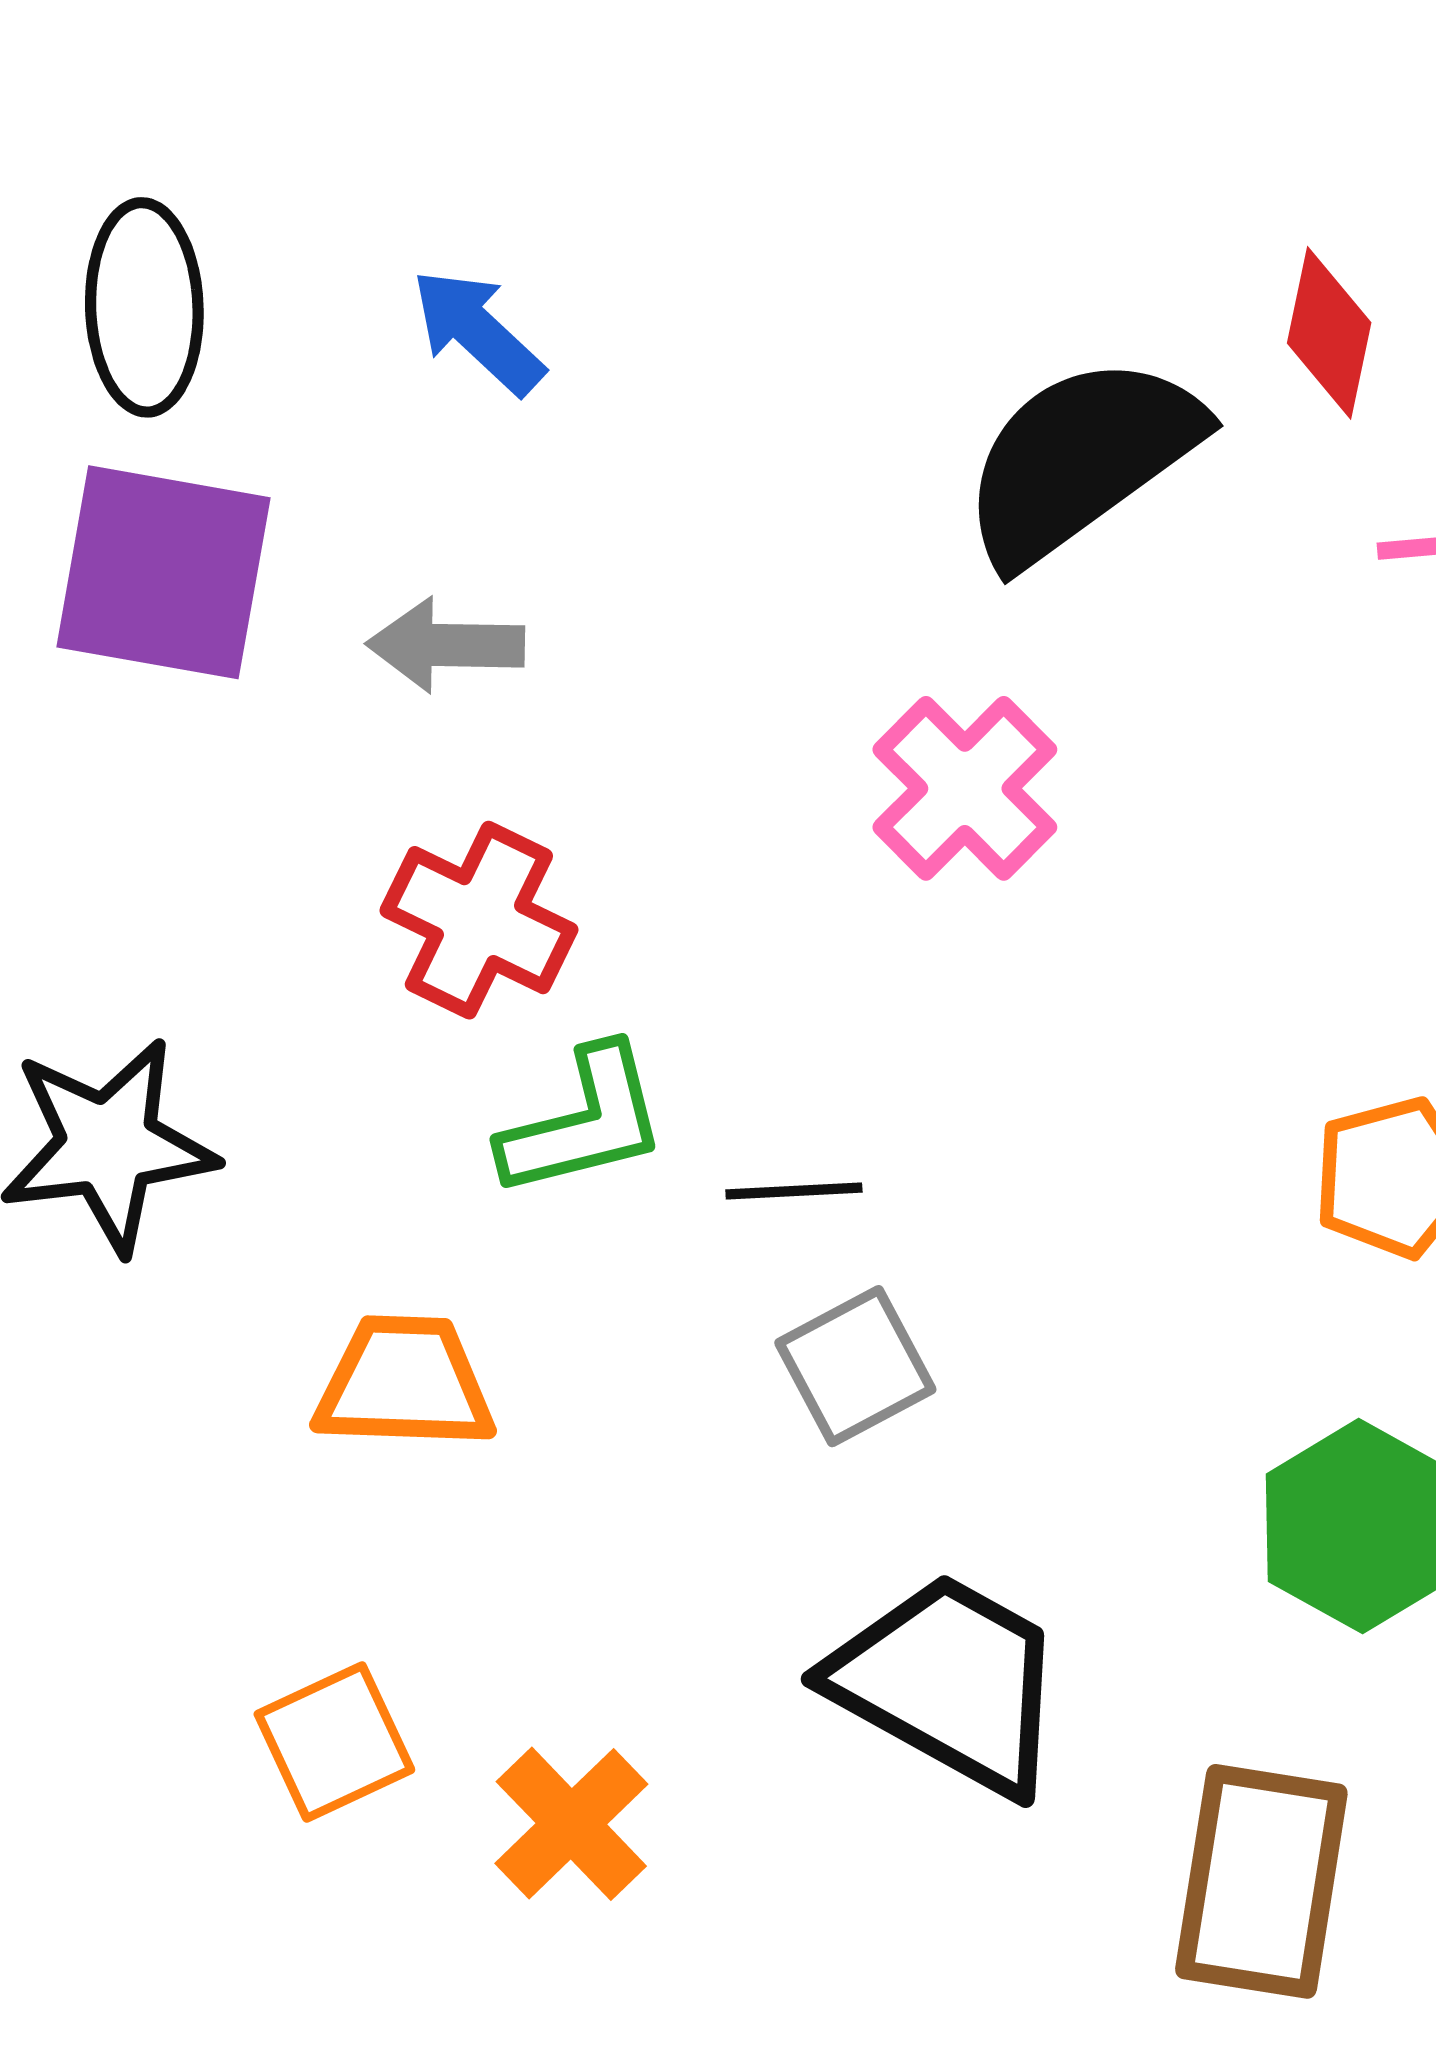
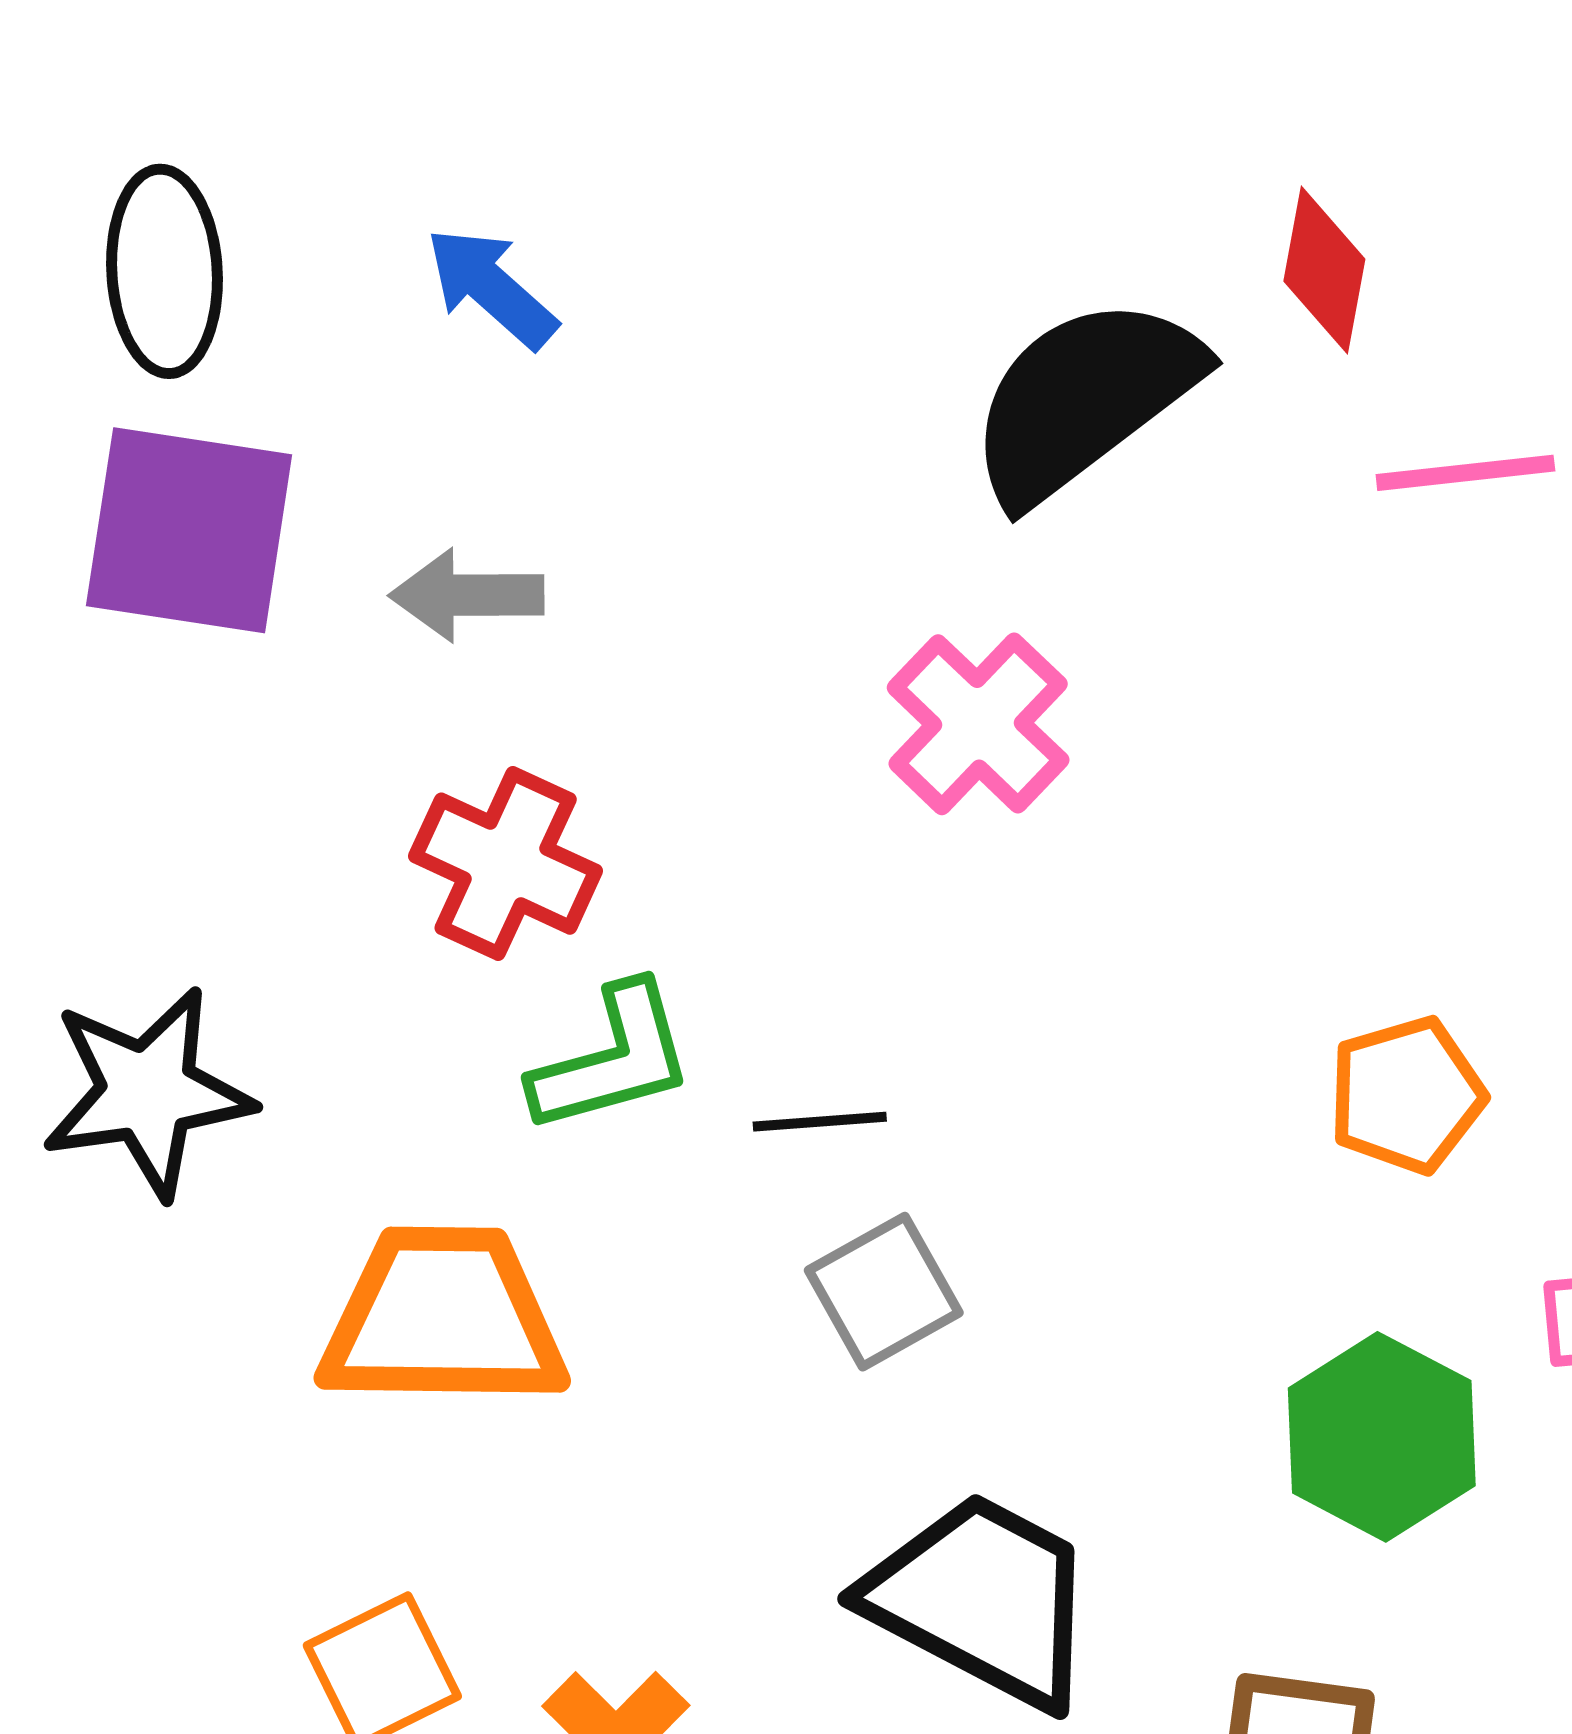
orange trapezoid: (405, 1383) -> (443, 1318), size x1.4

